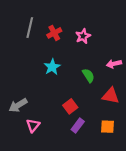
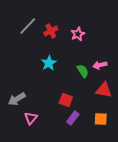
gray line: (30, 28) -> (28, 26), turned 30
pink arrow: (114, 64) -> (100, 65), moved
red square: (70, 106) -> (66, 100), turned -32

